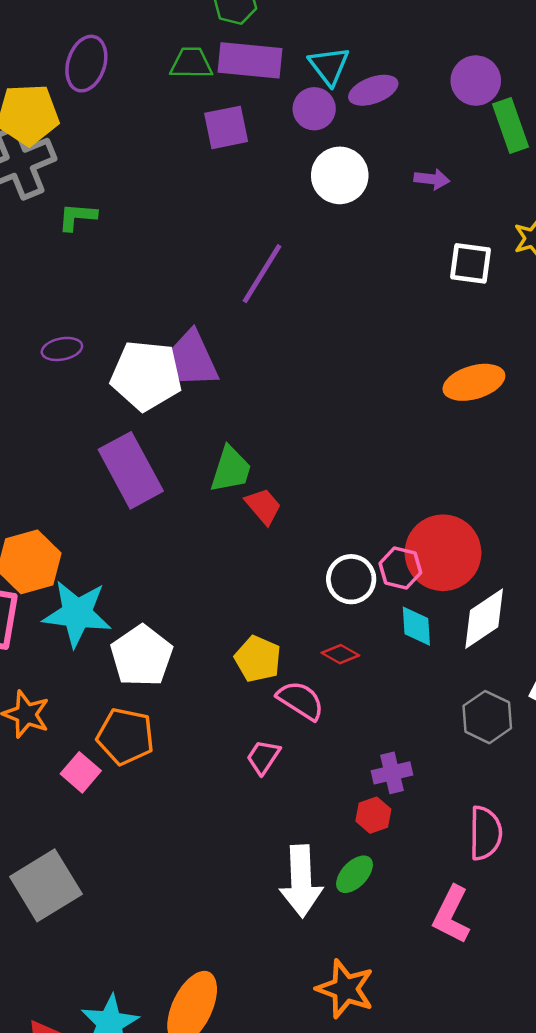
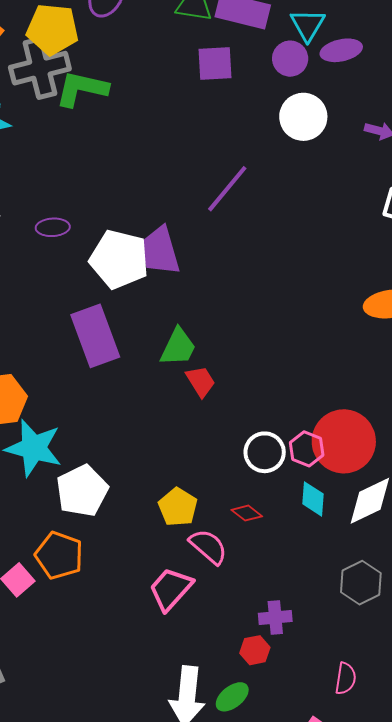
green L-shape: (77, 217) -> (82, 89), moved, size x1.6
pink trapezoid: (263, 757) -> (171, 589), size x1.5
pink semicircle: (485, 833) -> (345, 678), size x0.7

